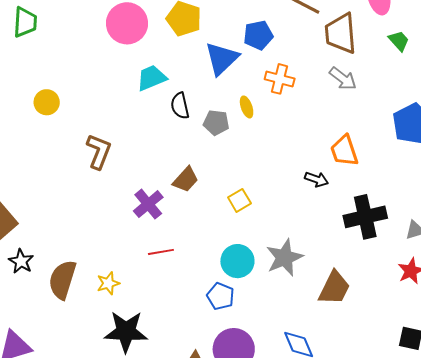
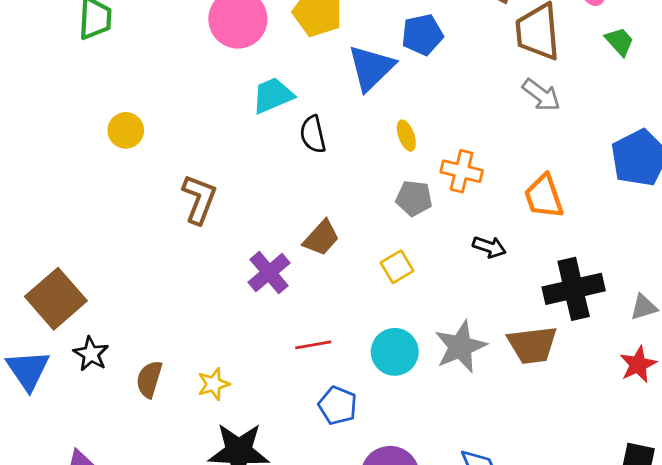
orange cross: (280, 79) -> (462, 171), moved
gray pentagon: (216, 123) -> (414, 198), moved
black arrow: (316, 179) -> (489, 247), moved
red line: (161, 252) -> (313, 345), moved
brown semicircle: (62, 280) -> (149, 379), size x0.7
brown trapezoid: (334, 288) -> (532, 345), moved, turned 57
blue pentagon: (220, 296) -> (338, 406), moved

